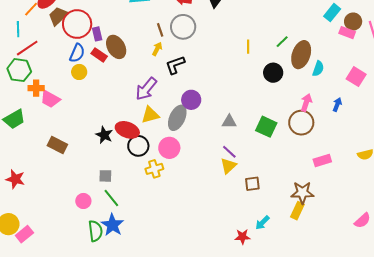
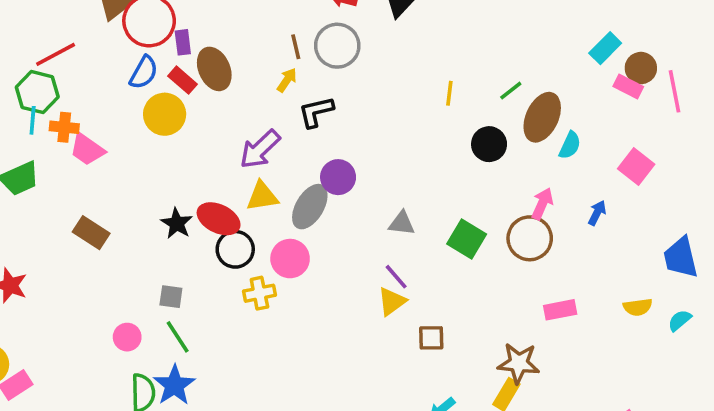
cyan line: (18, 29) -> (33, 120), moved
yellow circle: (79, 72) -> (165, 114), moved, size x1.5

